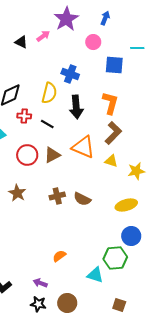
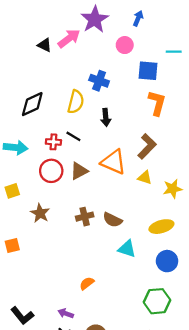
pink arrow: (43, 36) -> (69, 38), size x1.5
orange L-shape: (110, 103) -> (157, 103), moved
black arrow: (76, 107) -> (106, 117), size x0.7
red cross: (24, 116) -> (53, 142), moved
green hexagon: (115, 258) -> (157, 301), moved
cyan triangle: (95, 275) -> (127, 249), moved

